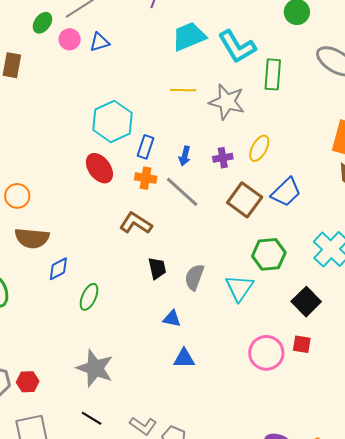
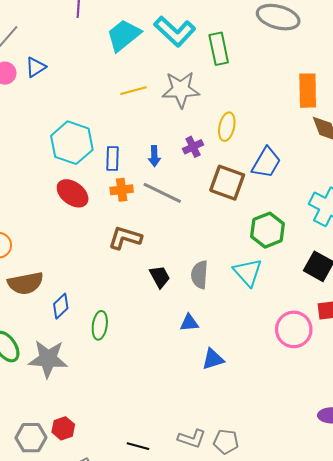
gray star: (95, 368) -> (48, 359), moved

